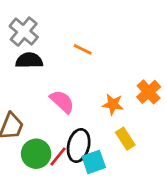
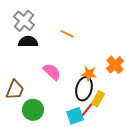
yellow rectangle: (125, 139) -> (98, 99), turned 63
black ellipse: (79, 145) -> (84, 89), moved
red line: (58, 156) -> (87, 110), moved

